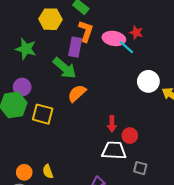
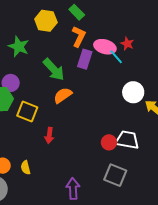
purple rectangle: (75, 47) -> (85, 59), moved
red arrow: (112, 124) -> (49, 135), moved
white trapezoid: (114, 151) -> (127, 140), moved
gray square: (140, 168) -> (115, 175), size x1.6

